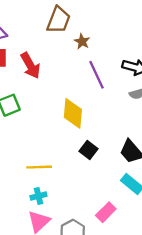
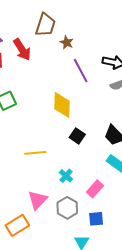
red arrow: (30, 66) -> (22, 50), moved
cyan cross: (38, 196) -> (66, 176), moved, turned -32

